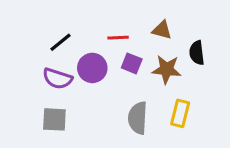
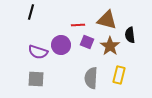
brown triangle: (162, 30) -> (107, 20), size x1.5
black line: (60, 42) -> (31, 12), moved, turned -35
brown star: (166, 69) -> (110, 46), turned 30

